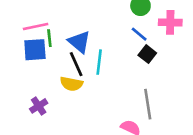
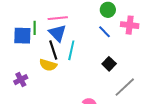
pink line: (36, 26) -> (58, 18), moved
black square: (147, 54) -> (109, 64), moved
gray line: (148, 104) -> (125, 87), moved, turned 50

